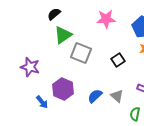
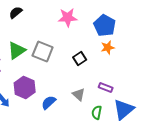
green triangle: (63, 35) -> (17, 50), moved
blue semicircle: (95, 96) -> (49, 102), moved

